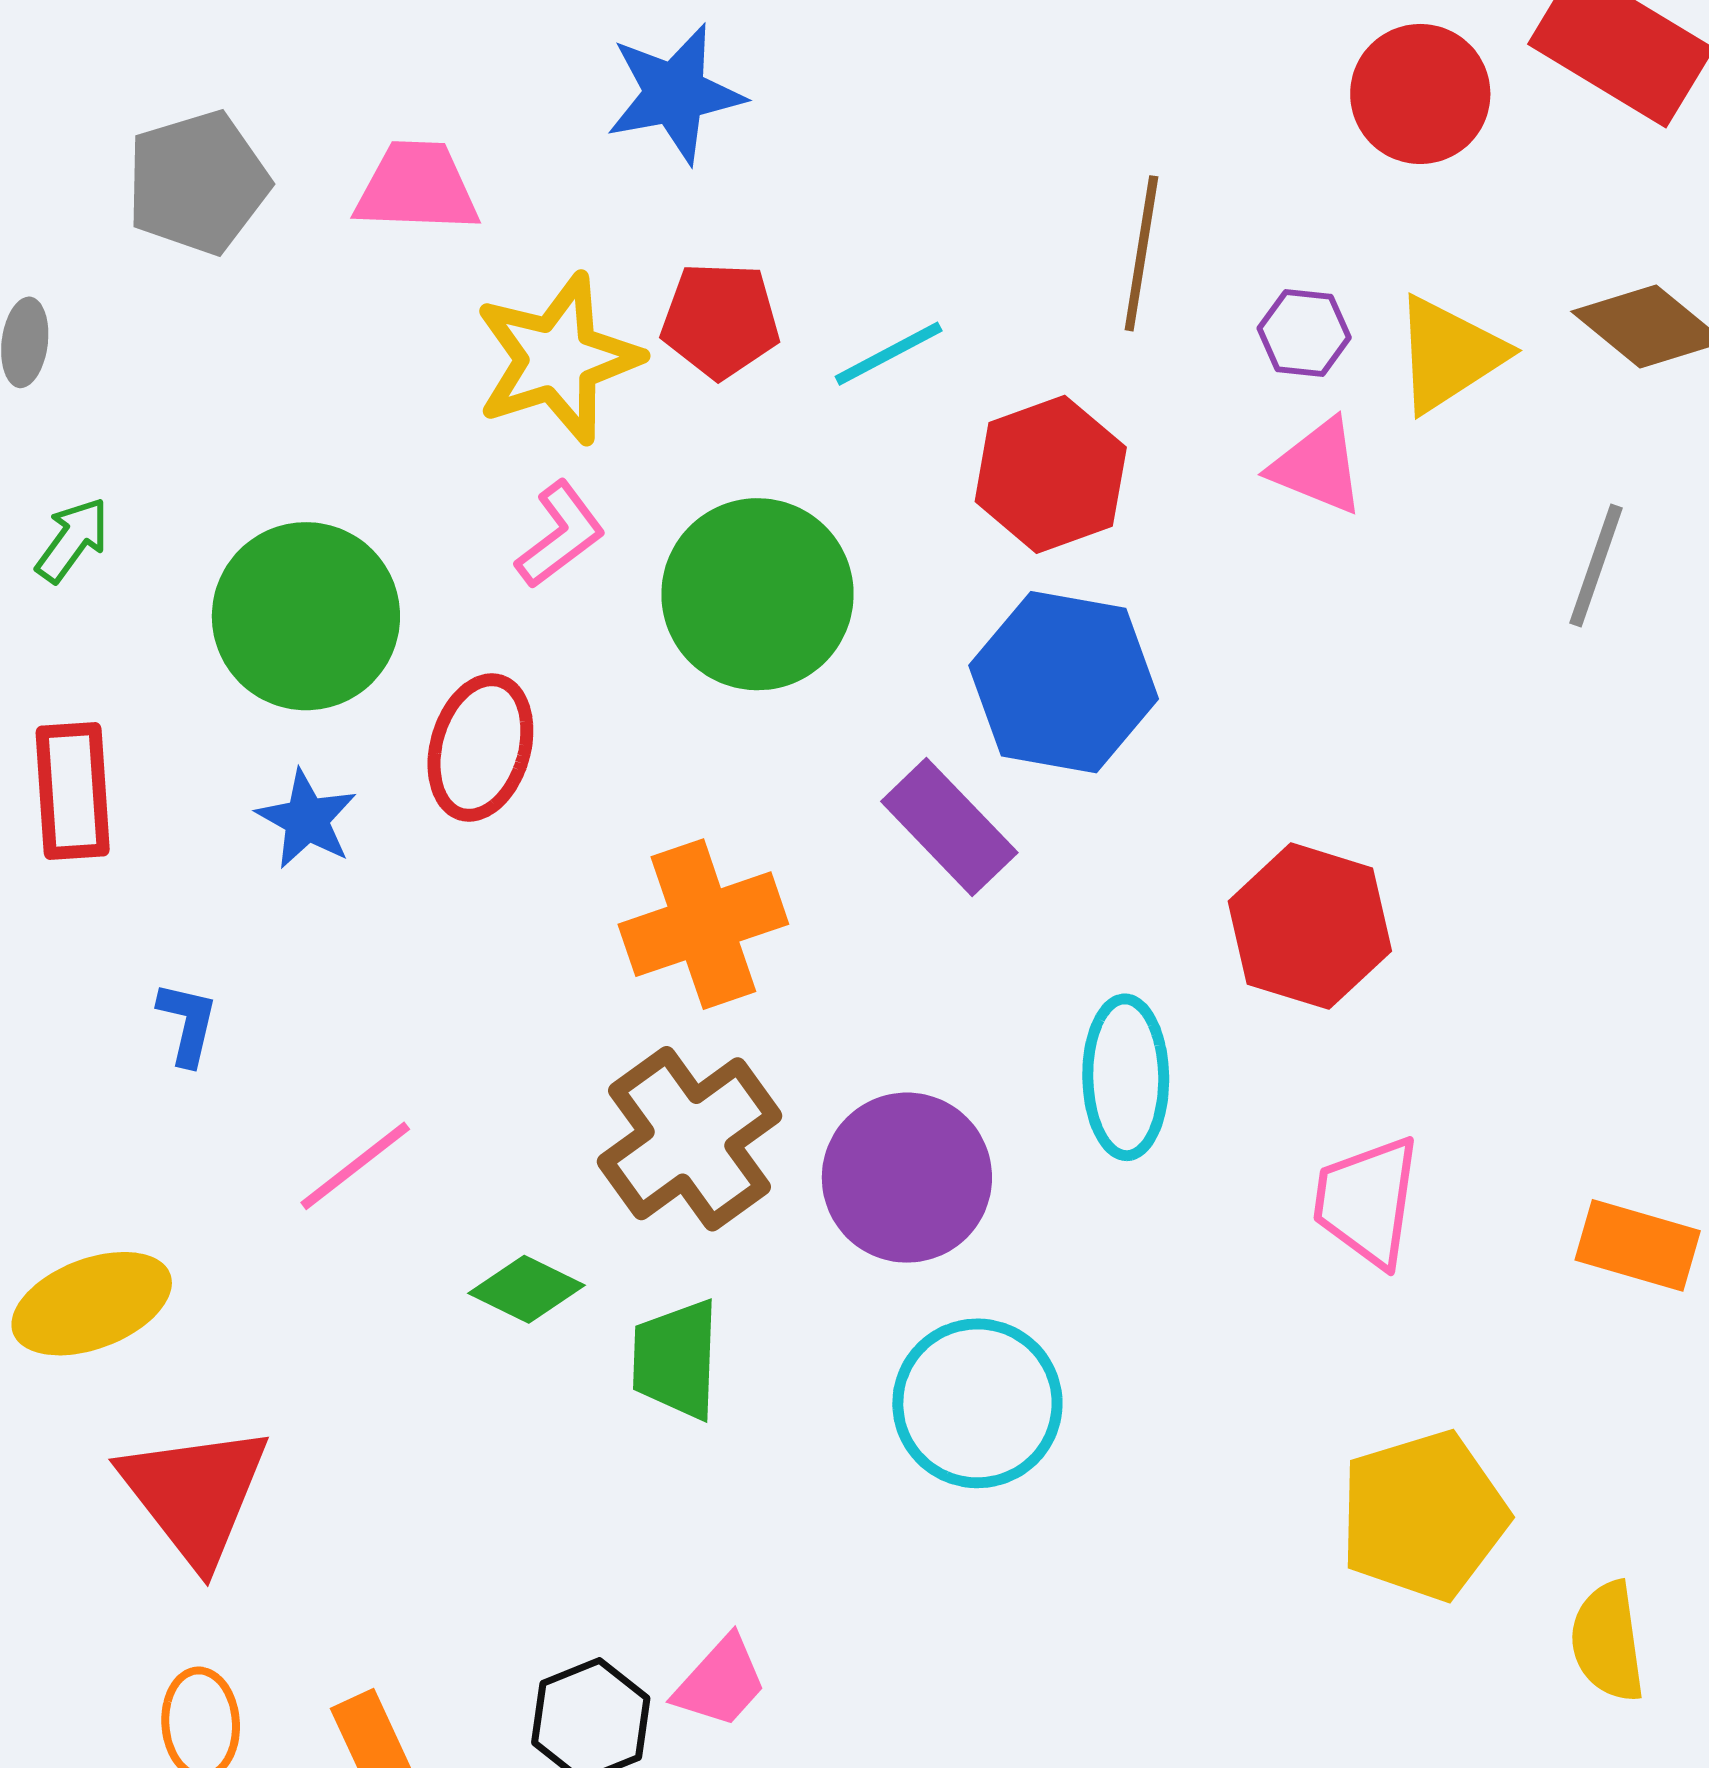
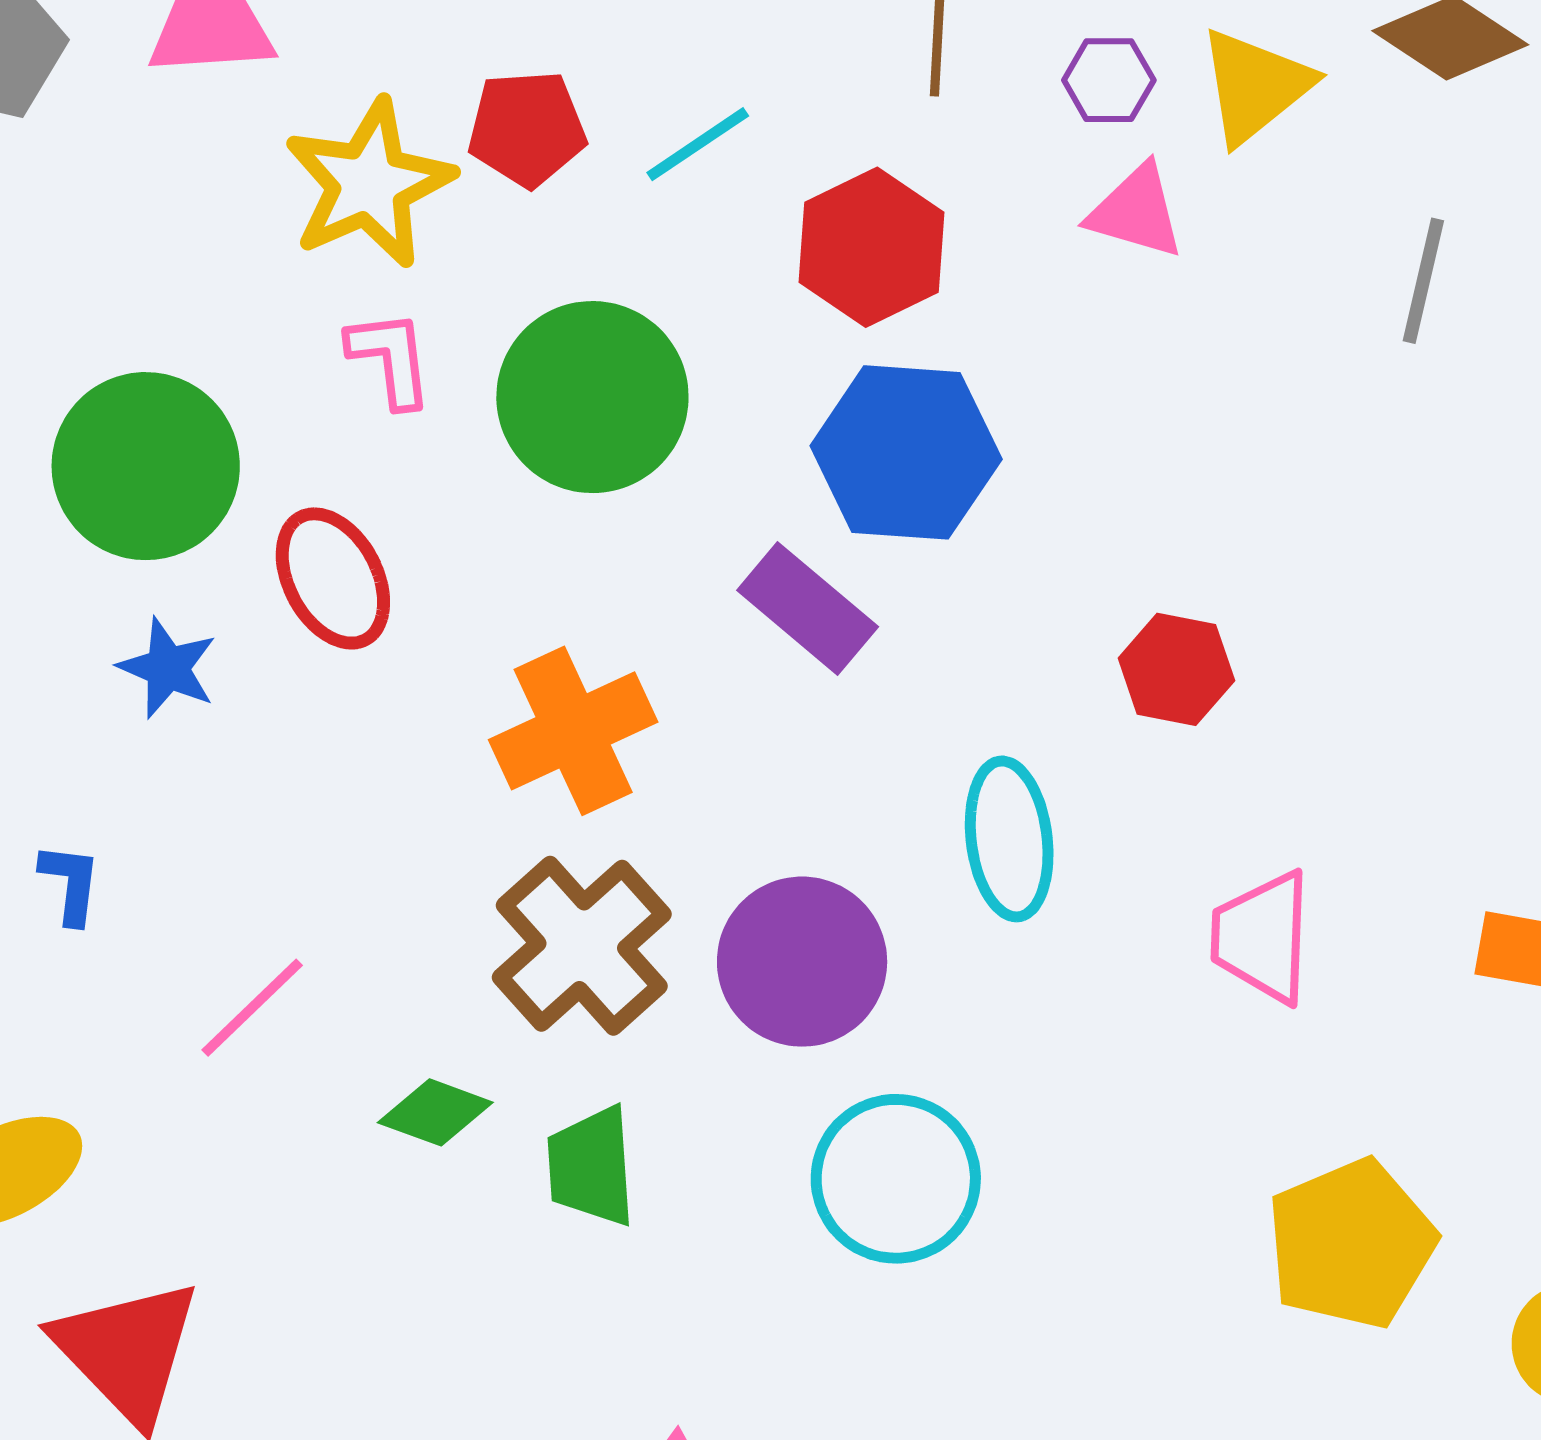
pink L-shape: (560, 535) -> (390, 358), turned -54
red ellipse: (480, 747) -> (333, 578), turned -38
red hexagon: (1310, 926) -> (1176, 669), size x0.7

